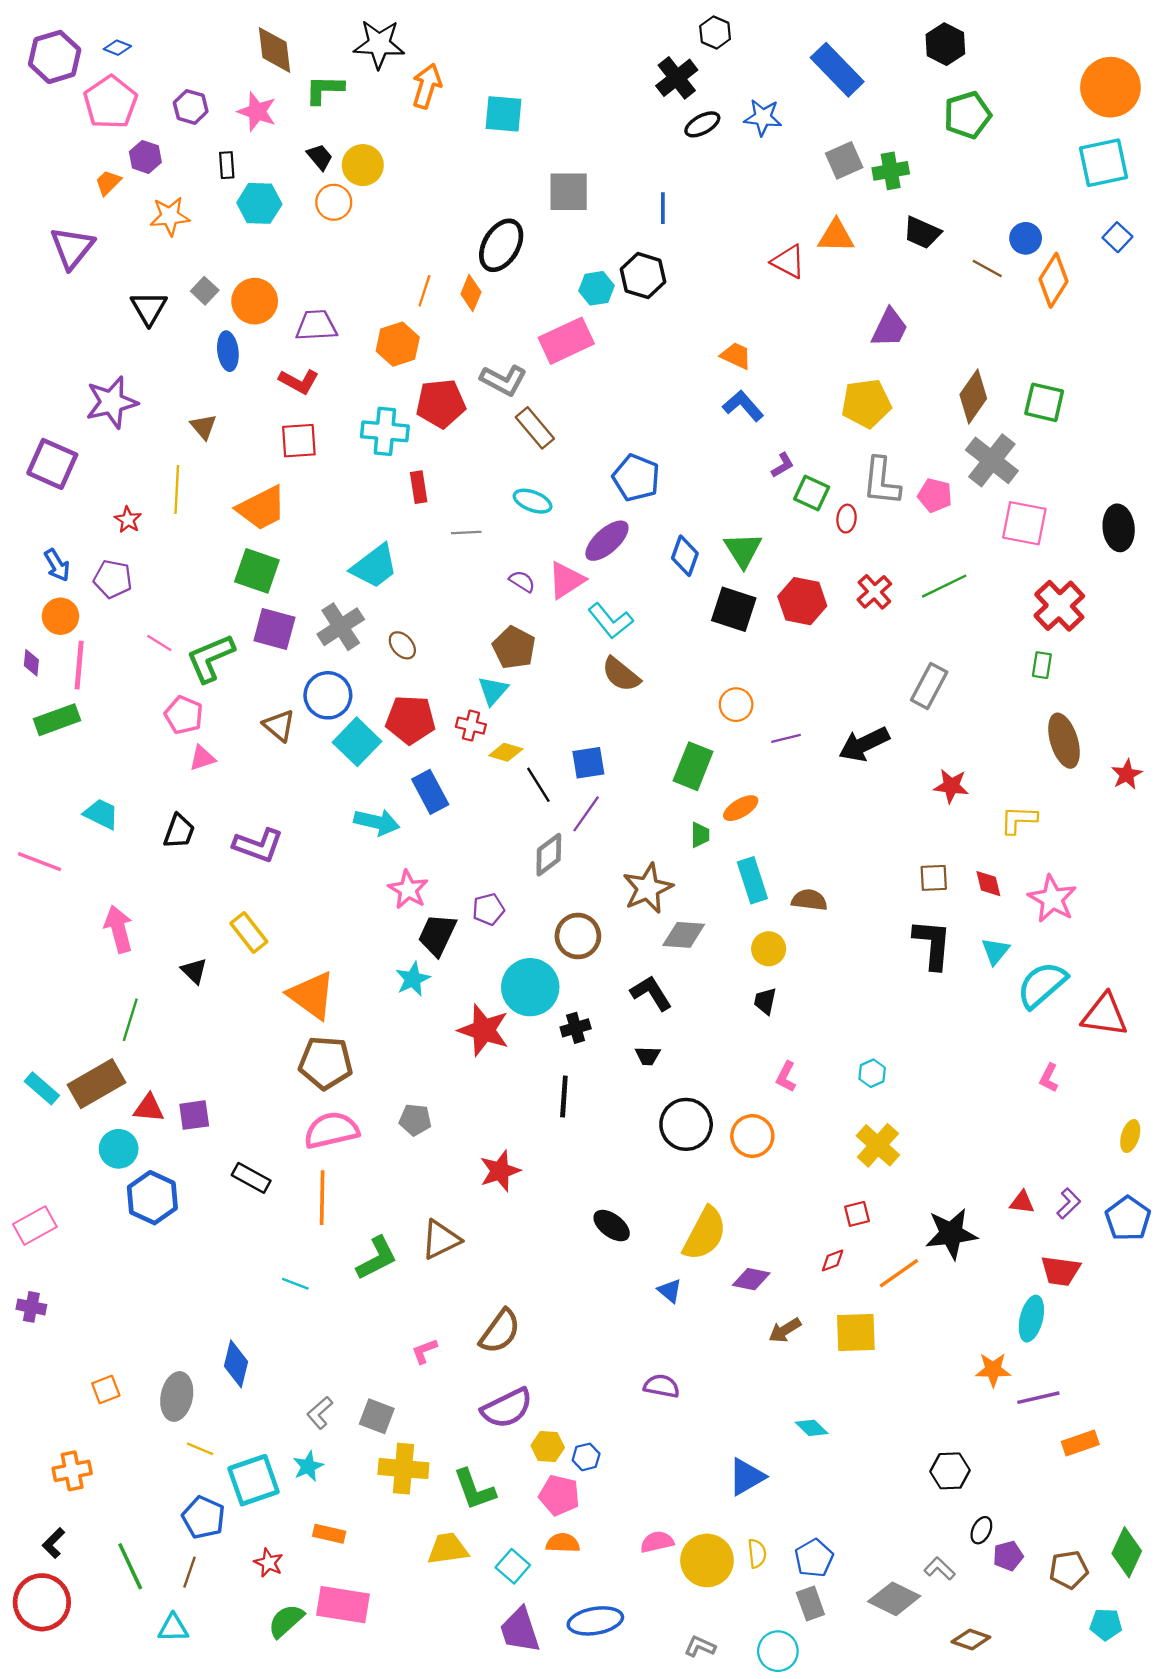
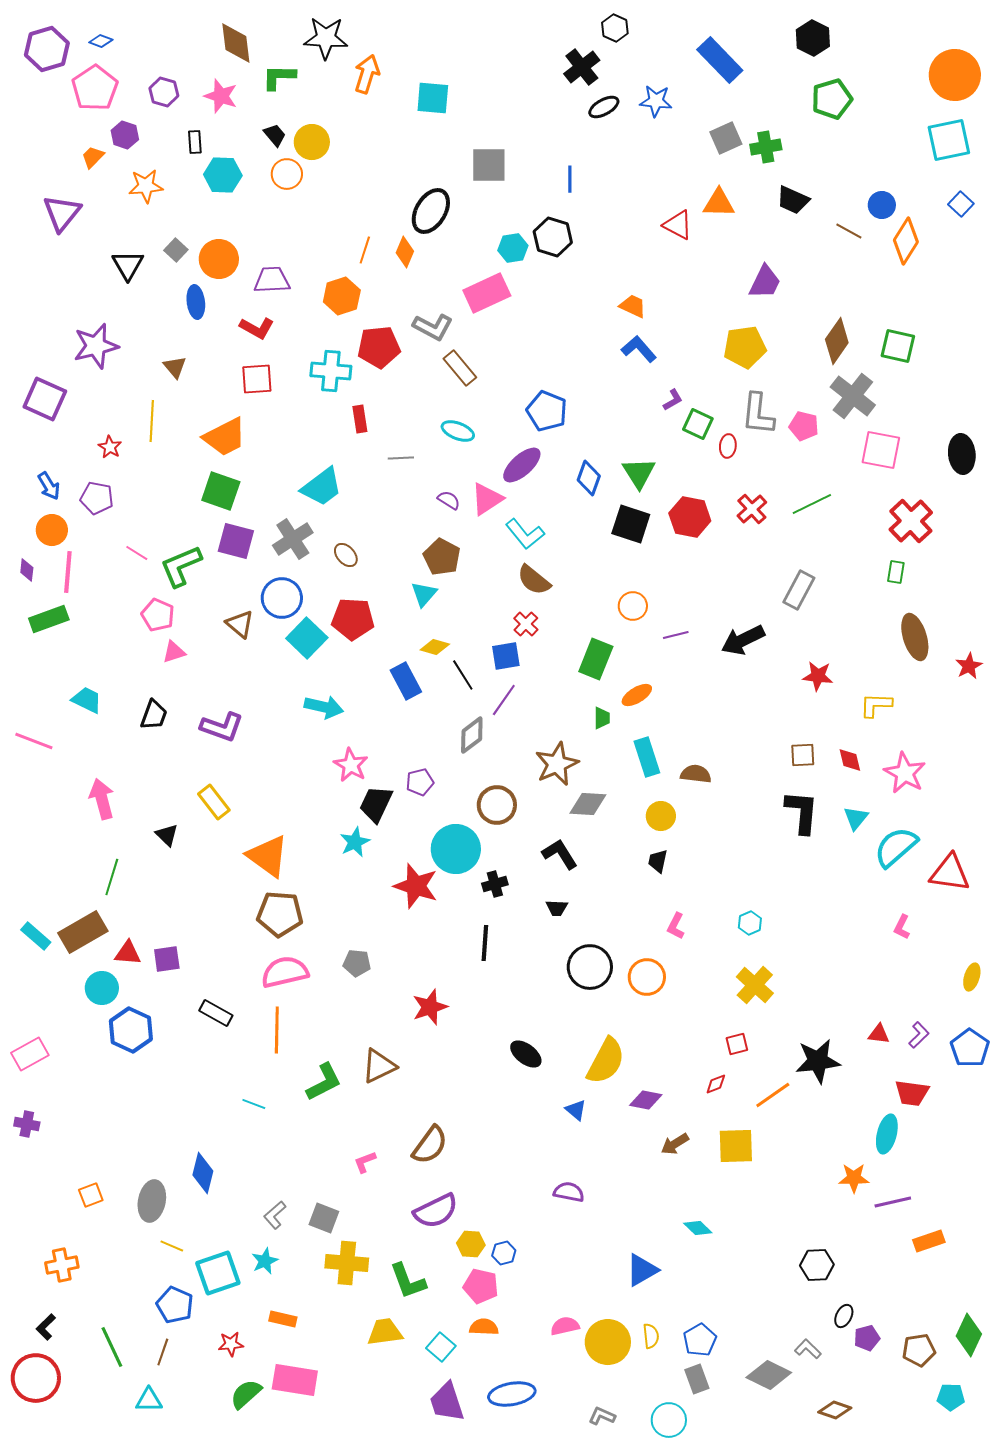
red cross: (471, 726) -> (526, 624), moved, turned 30
blue rectangle: (430, 792) -> (406, 681), moved
red star: (269, 1563) -> (231, 1344), turned -30

